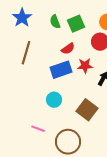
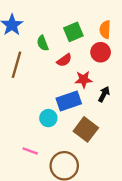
green semicircle: (55, 22) -> (43, 43), moved
blue rectangle: (61, 70) -> (69, 101), moved

